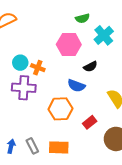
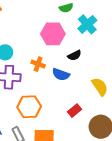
orange cross: (38, 68) -> (38, 64), moved
orange hexagon: (60, 109) -> (29, 107), moved

